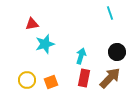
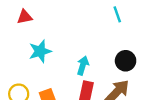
red triangle: (32, 24) -> (25, 17), moved

